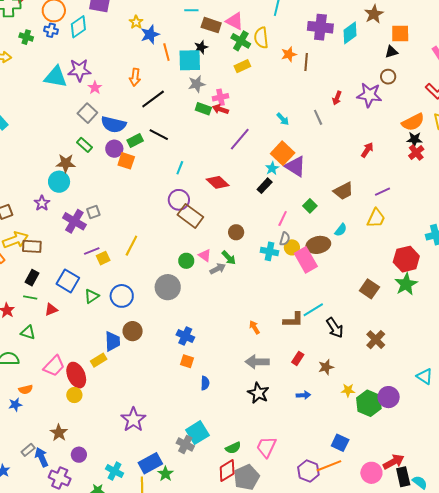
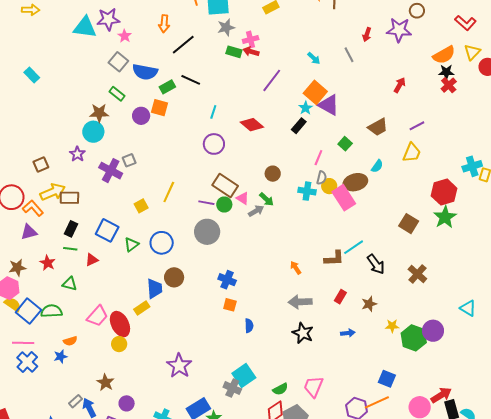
purple circle: (114, 149) -> (141, 116), moved
brown rectangle: (190, 216) -> (225, 186), moved
purple line: (92, 251) -> (206, 203), moved, turned 35

